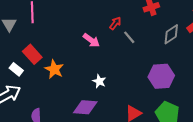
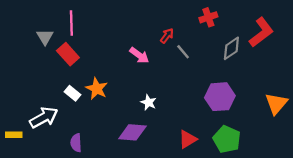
red rectangle: (32, 54) -> (68, 54), moved
white rectangle: (16, 69) -> (73, 93), moved

